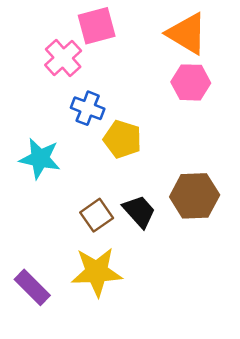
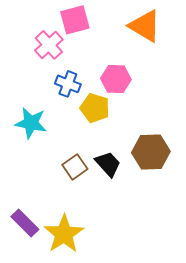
pink hexagon: (191, 82) -> (116, 79), moved
yellow star: (97, 272) -> (64, 234), moved, turned -30

